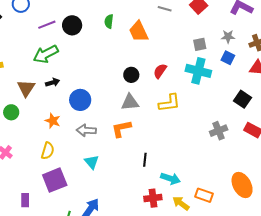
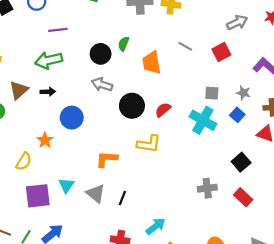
black circle: (72, 25) -> (101, 54), moved
black circle: (131, 75) -> (132, 106), size x1.5
gray triangle: (130, 102) -> (96, 193), moved, turned 30
yellow L-shape: (169, 103) -> (149, 144), moved
orange star: (53, 121) -> (45, 140), moved
gray arrow: (86, 130) -> (102, 85), moved
cyan arrow: (171, 179) -> (156, 226), moved, turned -72
purple square: (55, 180) -> (38, 196), moved

